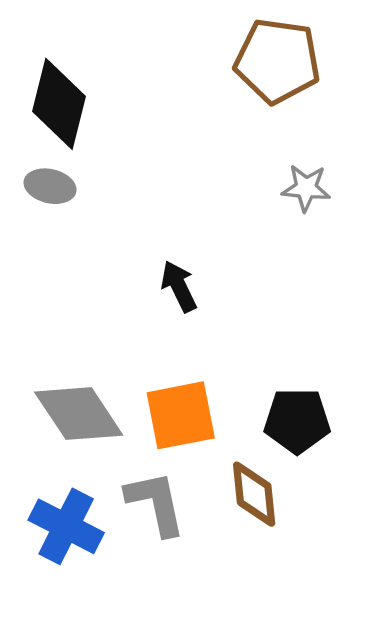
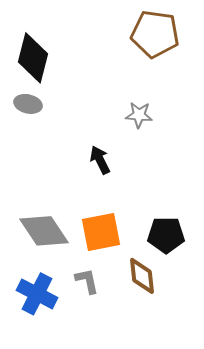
gray star: (306, 188) -> (139, 115), moved
gray L-shape: (156, 503) -> (87, 281), size x0.7

